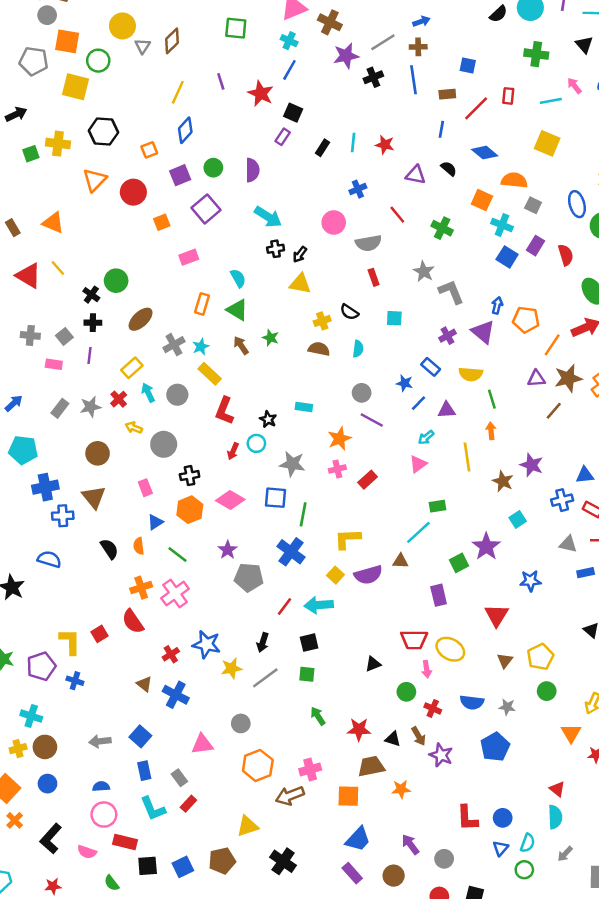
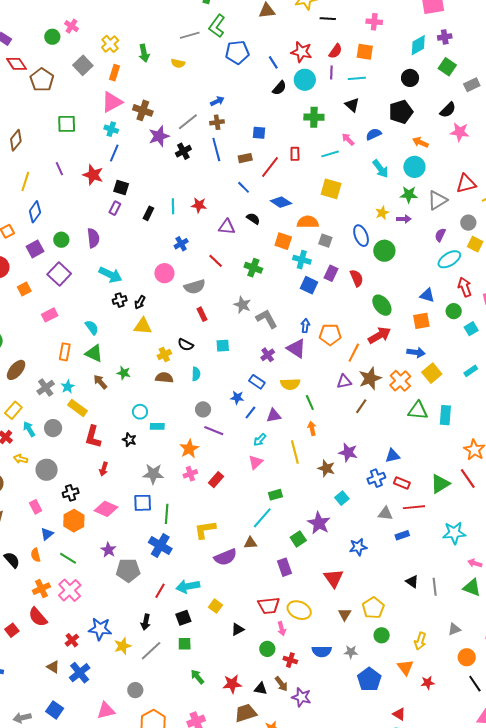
blue line: (441, 129) -> (244, 187), turned -48
cyan circle: (256, 443) -> (140, 412), moved
yellow square: (335, 575) -> (216, 606), moved
blue cross: (176, 695) -> (80, 673), turned 30
blue pentagon: (495, 747) -> (369, 679), moved

